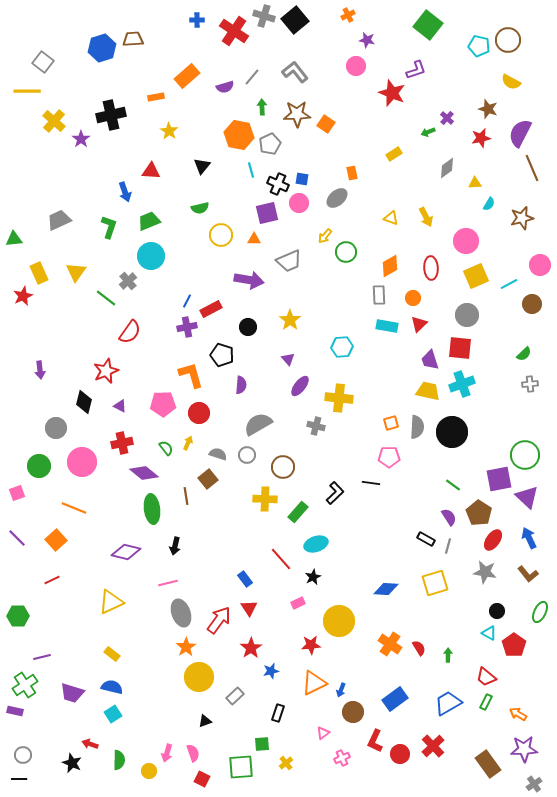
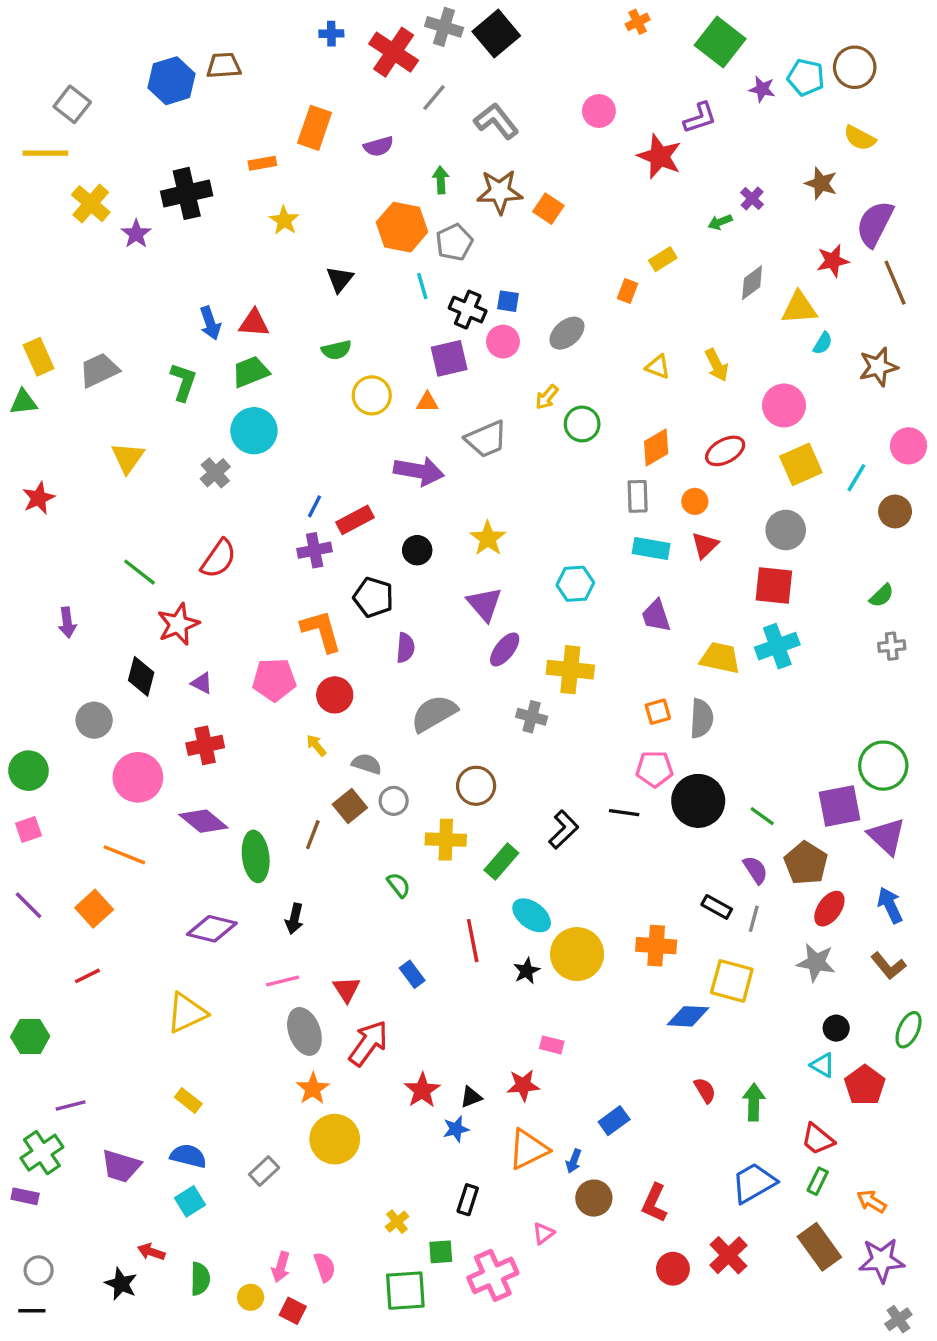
orange cross: (348, 15) -> (638, 22), moved
purple star: (367, 40) -> (762, 89), moved
orange rectangle: (187, 76) -> (315, 128), turned -30
gray line: (252, 77) -> (434, 98), moved
red star: (481, 138) -> (833, 261), moved
red triangle: (151, 171) -> (254, 323), moved
orange rectangle: (352, 173) -> (628, 291), moved, turned 32
yellow triangle: (475, 183) -> (799, 308), size x1.6
red ellipse: (431, 268) -> (725, 451), turned 65
yellow rectangle: (39, 273) -> (39, 357), moved
cyan line: (509, 284) -> (856, 478), turned -30
green line: (106, 298) -> (140, 572), moved
purple triangle: (288, 359) -> (484, 604), size x1.6
purple trapezoid: (430, 360) -> (656, 616), moved
black circle: (452, 432) -> (698, 801), moved
yellow arrow: (188, 443) -> (316, 745), turned -64
green semicircle: (166, 448) -> (399, 885), moved
gray circle: (247, 455) -> (394, 801), moved
green circle: (39, 466) -> (28, 771), moved
purple diamond: (144, 473) -> (203, 821), moved
brown line: (186, 496) -> (313, 835), turned 30
cyan ellipse: (316, 544) -> (532, 915), turned 55
red line: (281, 559) -> (473, 941), turned 30
yellow square: (435, 583) -> (732, 981), turned 32
blue diamond: (386, 589) -> (688, 1016), moved
pink rectangle: (298, 603) -> (552, 1045), moved, turned 40
red triangle: (249, 608) -> (347, 989), moved
yellow circle: (339, 621) -> (577, 954), moved
orange cross: (390, 644) -> (656, 946), moved, turned -30
green arrow: (448, 655) -> (754, 1102), size x1.5
gray rectangle: (235, 696) -> (264, 1171), moved
blue rectangle: (395, 699) -> (614, 1121), moved, size x0.7
black triangle: (205, 721) -> (471, 1097), moved
red L-shape: (375, 741) -> (654, 1203), moved
pink cross: (342, 758) -> (493, 1275), moved, size x1.8
yellow cross: (286, 763) -> (397, 1222), moved
brown rectangle: (488, 764) -> (819, 1247), moved
red square: (202, 779) -> (293, 1311), moved

